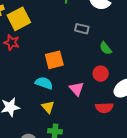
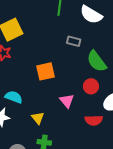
green semicircle: (106, 48) -> (97, 61), size x1.6
cyan semicircle: (44, 83) -> (14, 97), moved

